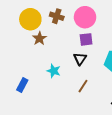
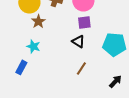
black triangle: (80, 59) -> (78, 41), turned -32
cyan star: (54, 71) -> (33, 46), moved

